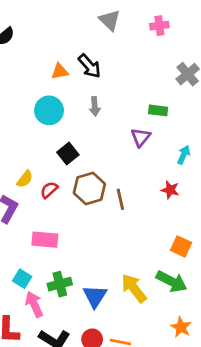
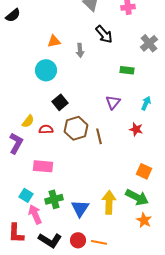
black arrow: (89, 66) -> (104, 34), moved
gray arrow: (95, 106) -> (80, 50), moved
purple triangle: (141, 137) -> (113, 102), moved
red semicircle: (49, 190) -> (46, 129), turned 40
yellow arrow: (134, 288) -> (109, 202), turned 40
orange star: (181, 327) -> (144, 220), moved

